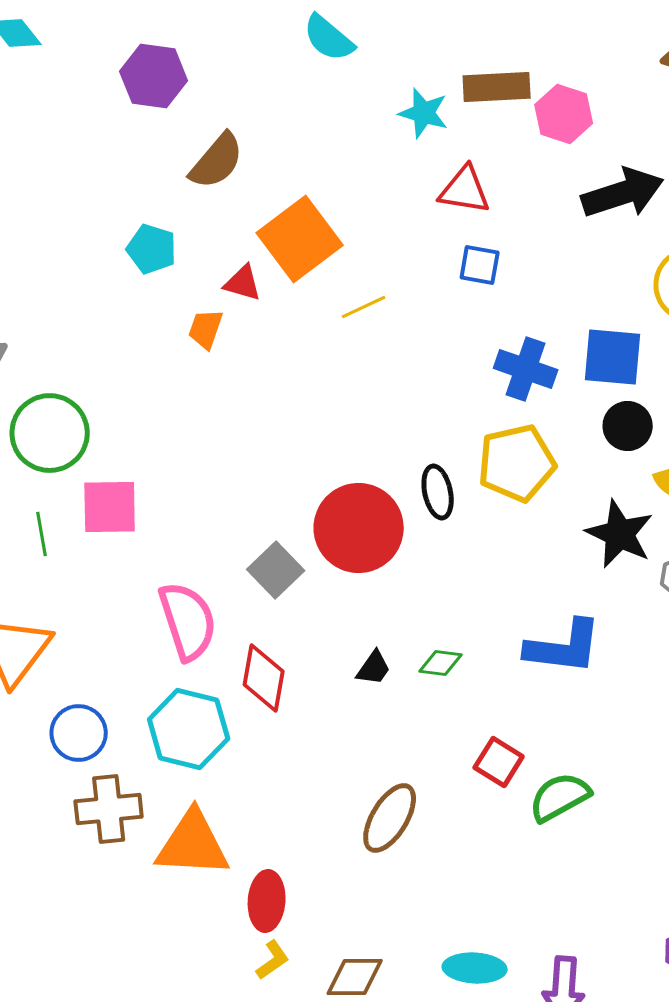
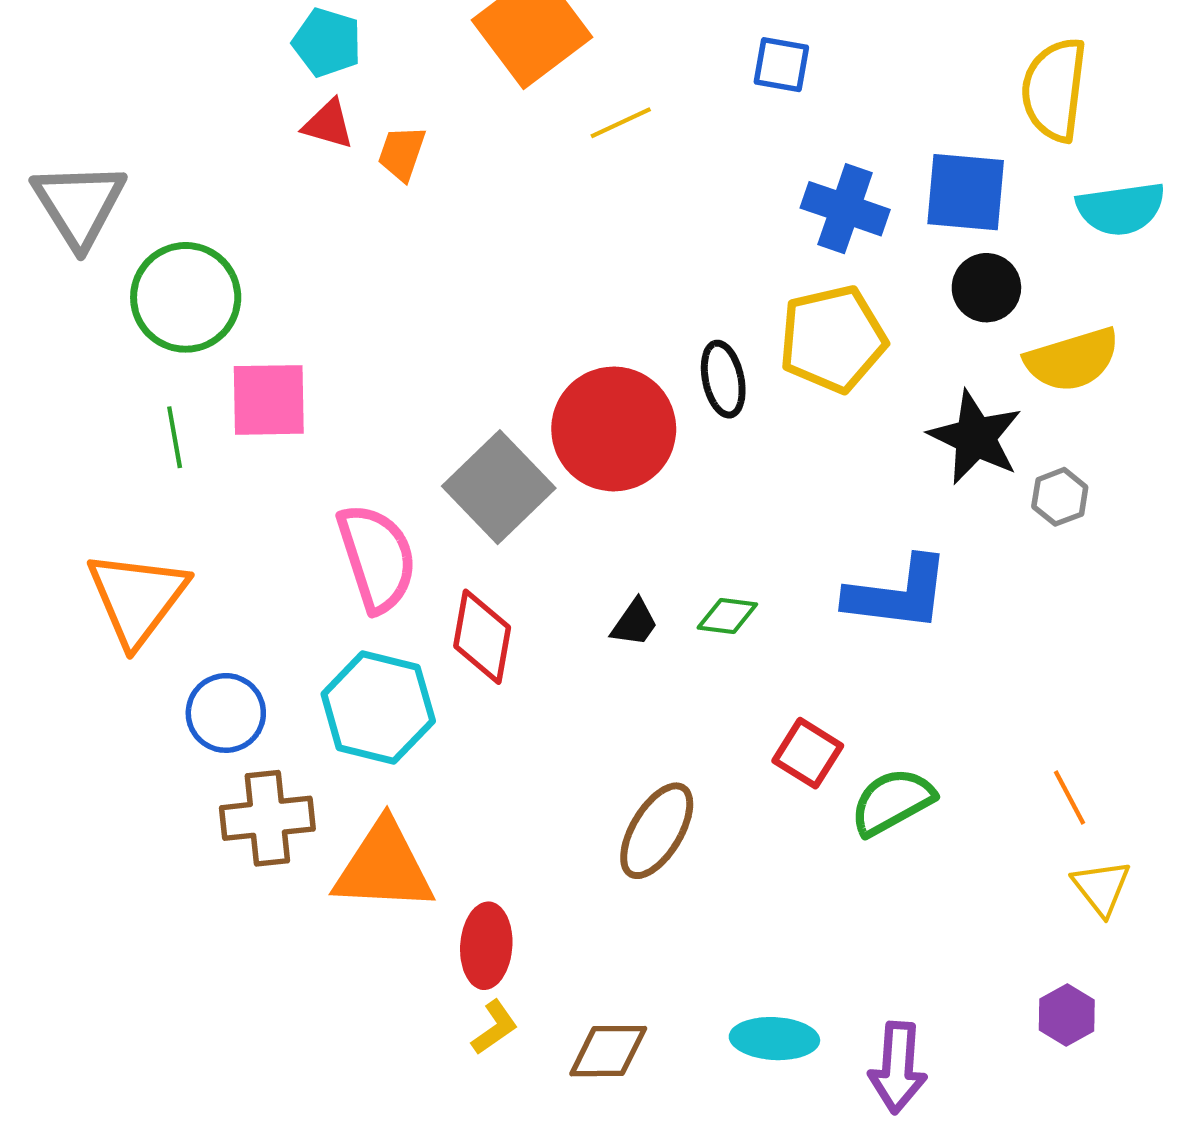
red triangle: (243, 283) -> (328, 124), moved
gray square: (276, 570) -> (499, 487), size x1.4

